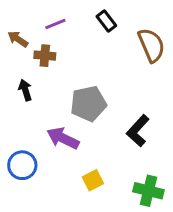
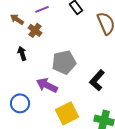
brown cross: (45, 56) -> (35, 30), turned 32
yellow square: (93, 180) -> (67, 113), size x1.6

